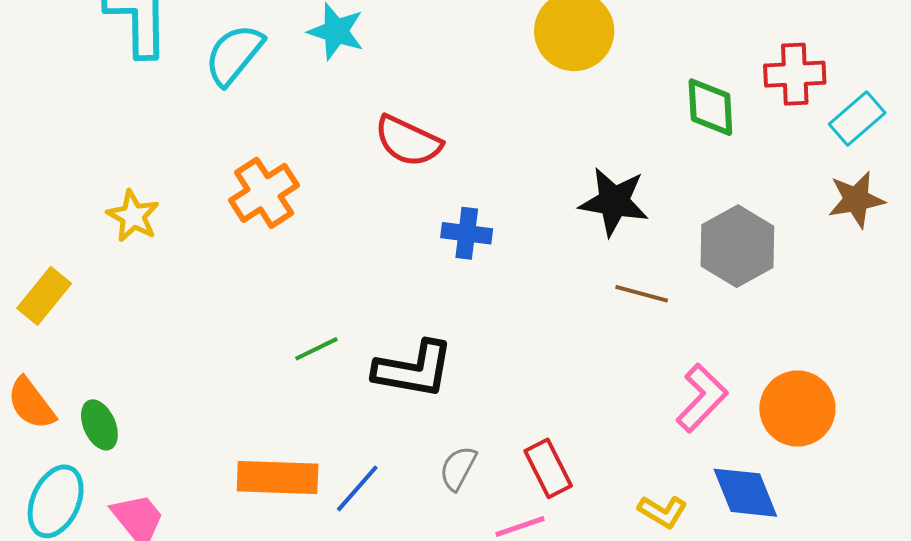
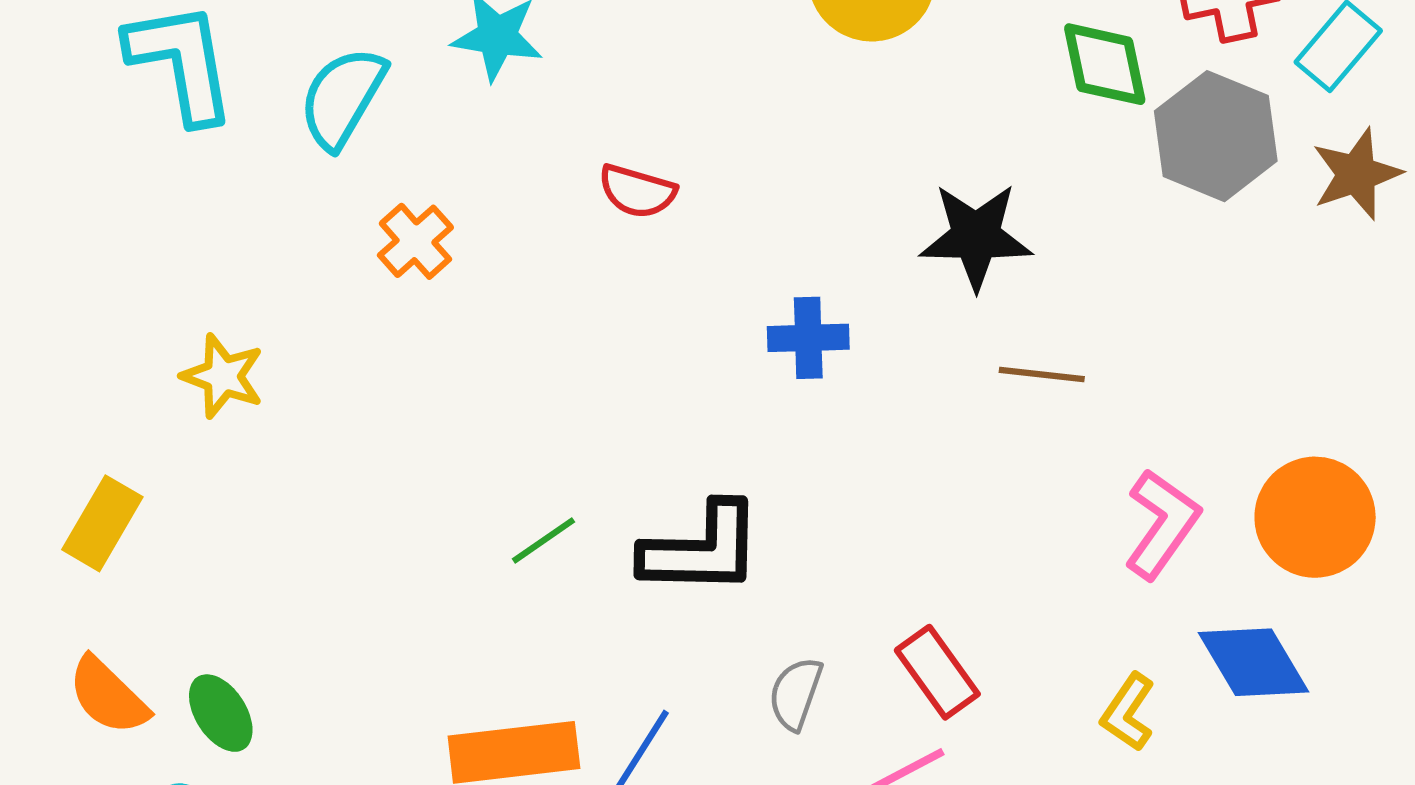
red semicircle: (408, 141) -> (637, 191), size x0.7
orange cross: (264, 193) -> (415, 241), moved, size x0.7
blue cross: (467, 233) -> (808, 338), moved
gray hexagon: (737, 246) -> (1216, 136), moved
yellow L-shape: (663, 512) -> (1128, 712), turned 102

